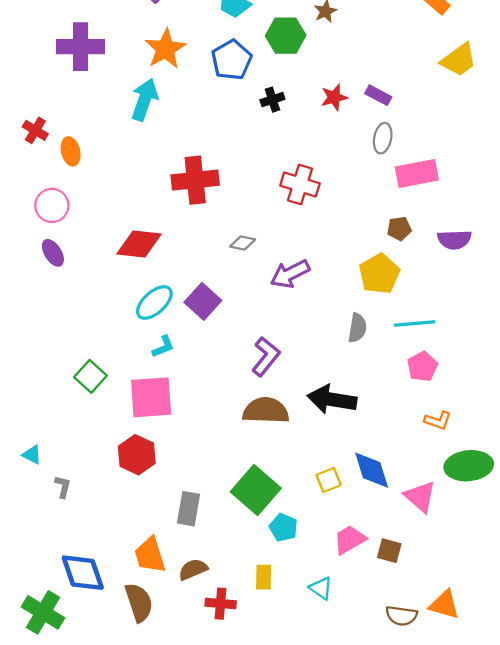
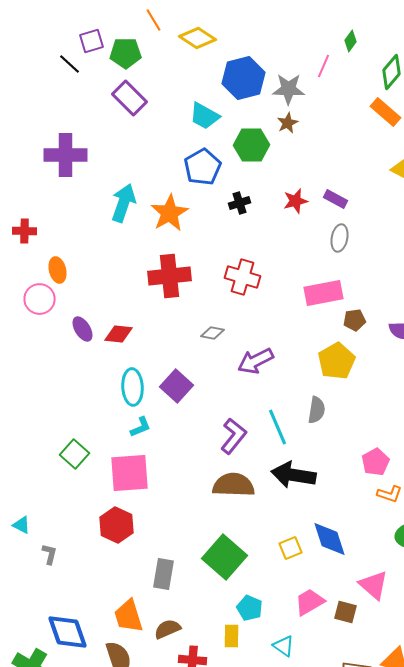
orange star: (165, 49) -> (170, 213), moved
red cross: (35, 130) -> (24, 231), turned -30
orange ellipse: (71, 151) -> (58, 270), moved
pink rectangle: (417, 173) -> (324, 293), moved
red cross: (300, 184) -> (242, 277), moved
red diamond: (139, 244) -> (118, 334), size x0.7
purple ellipse: (53, 253) -> (82, 329), moved
cyan ellipse: (154, 302) -> (132, 387), turned -51
cyan line: (415, 323) -> (278, 427), moved, turned 72
pink pentagon: (422, 366) -> (376, 462), moved
pink triangle: (420, 497) -> (374, 585), moved
cyan pentagon: (283, 527) -> (250, 608), moved

